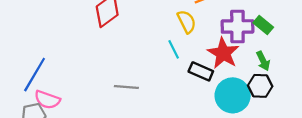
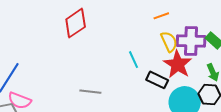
yellow semicircle: (187, 22) -> (169, 42), moved

